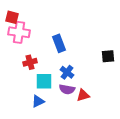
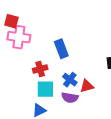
red cross: (30, 62) -> (40, 69), moved
red triangle: (83, 95) -> (87, 86), moved

